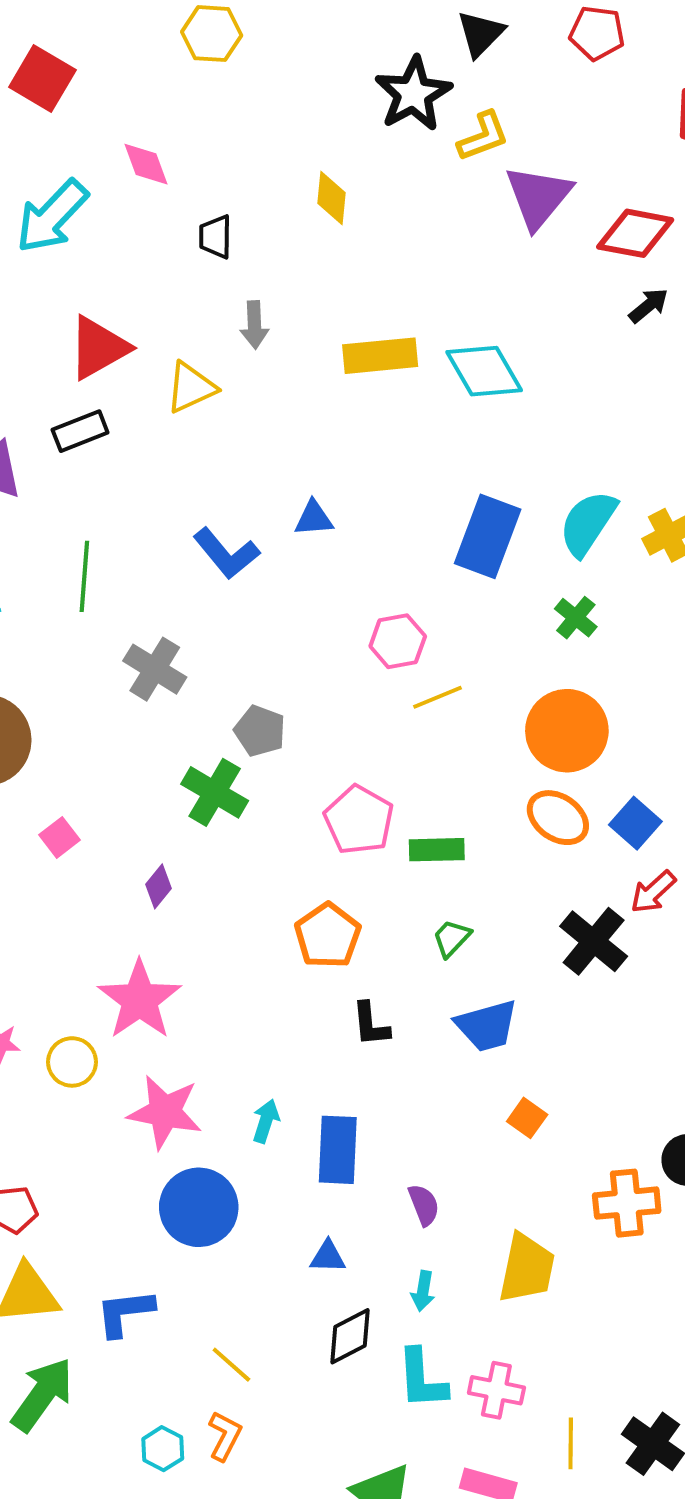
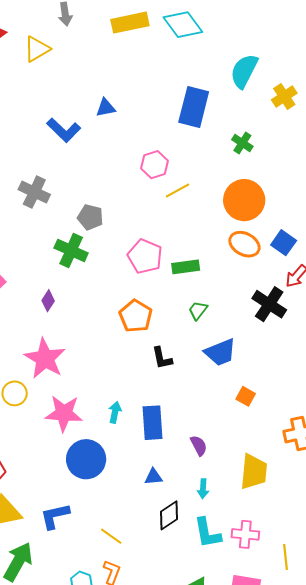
cyan semicircle: (588, 523) -> (244, 71), moved

